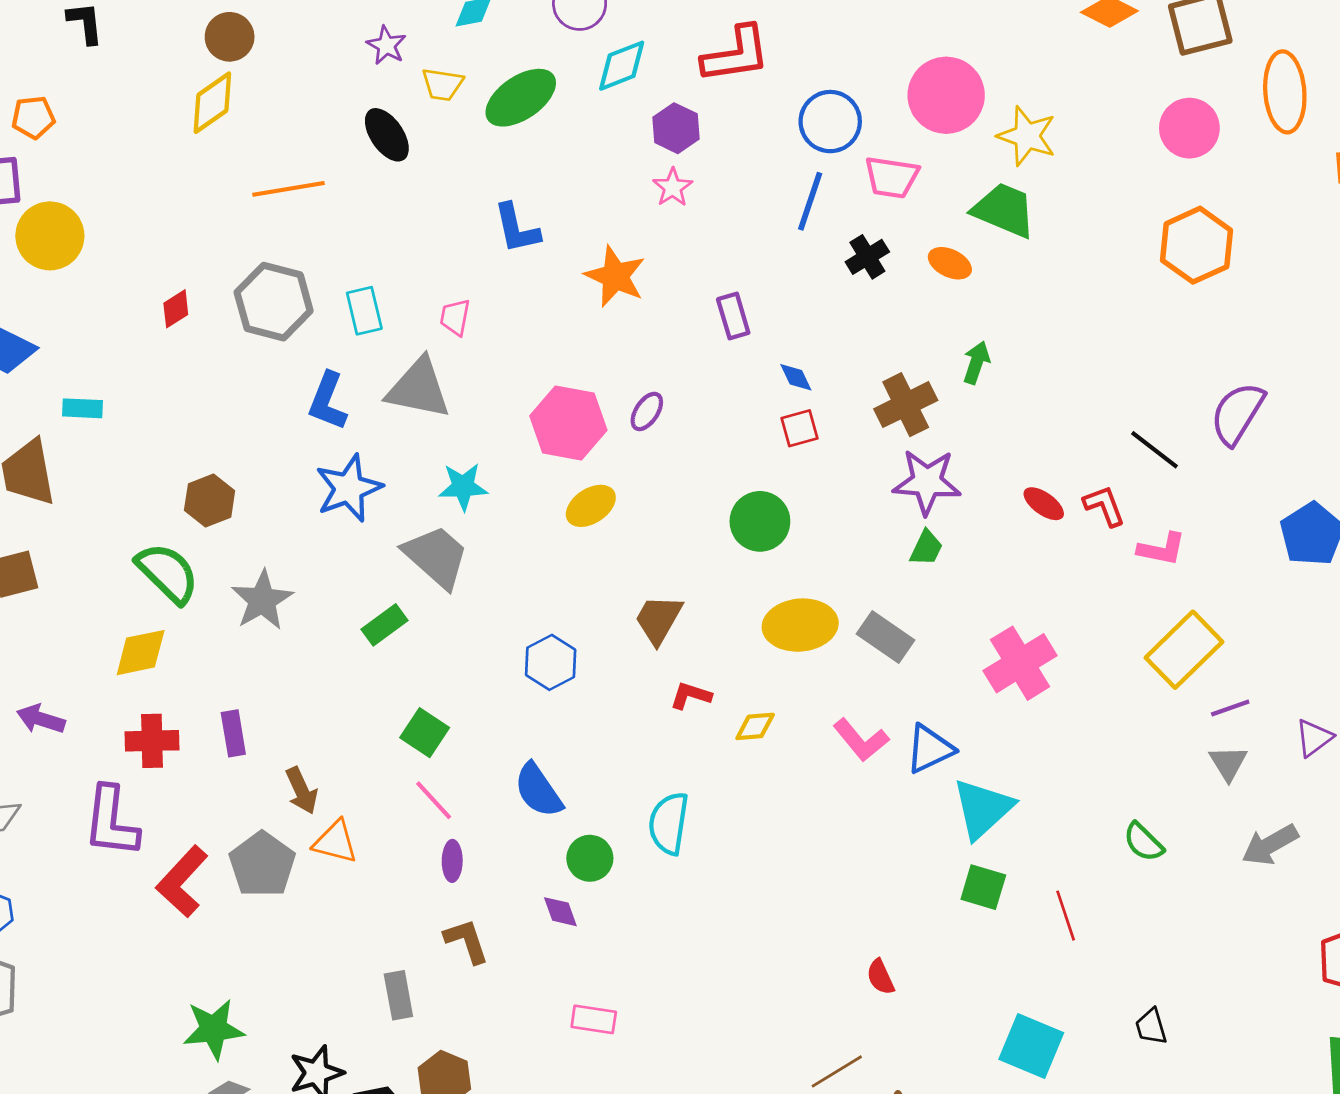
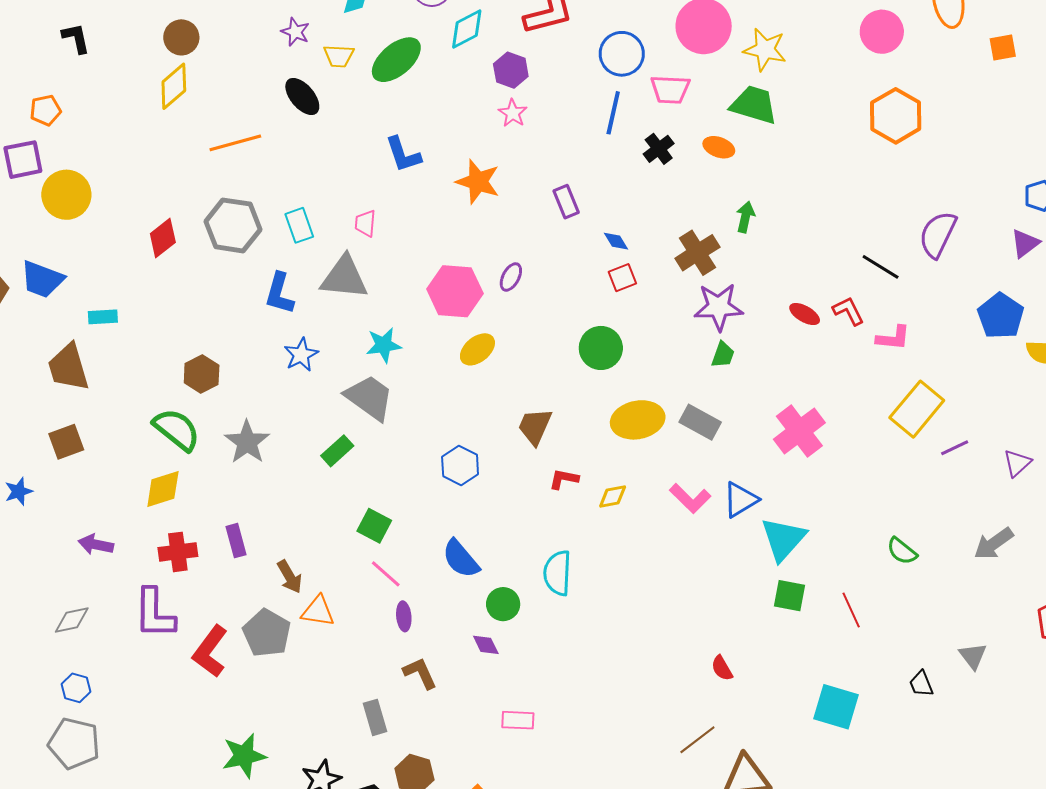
red diamond: (176, 309) -> (163, 238), size x1.4
blue star: (349, 488) -> (301, 355), size x0.7
gray triangle: (1228, 763) -> (973, 656), moved

